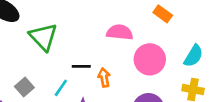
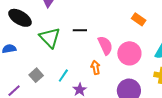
pink semicircle: (120, 32) -> (105, 45), moved, turned 60
black line: (81, 66) -> (80, 30), moved

